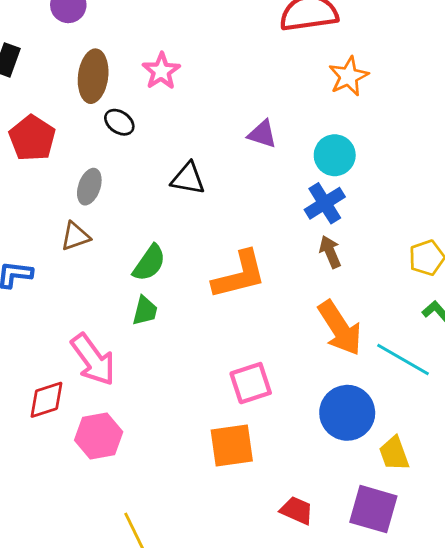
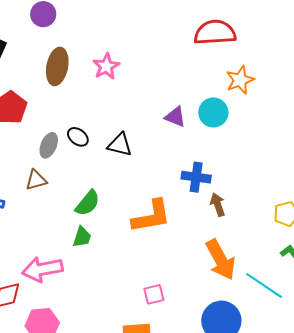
black ellipse: (119, 122) -> (78, 137), moved
cyan circle: (335, 155) -> (213, 112), moved
blue cross: (325, 203) -> (196, 177), moved, turned 36
pink arrow: (93, 360) -> (42, 269), turned 111
pink square: (251, 383) -> (154, 294), size x0.7

